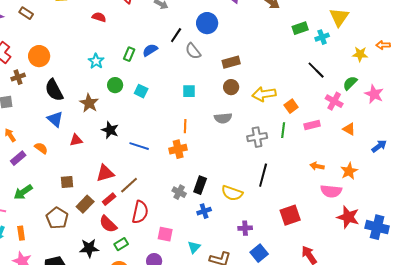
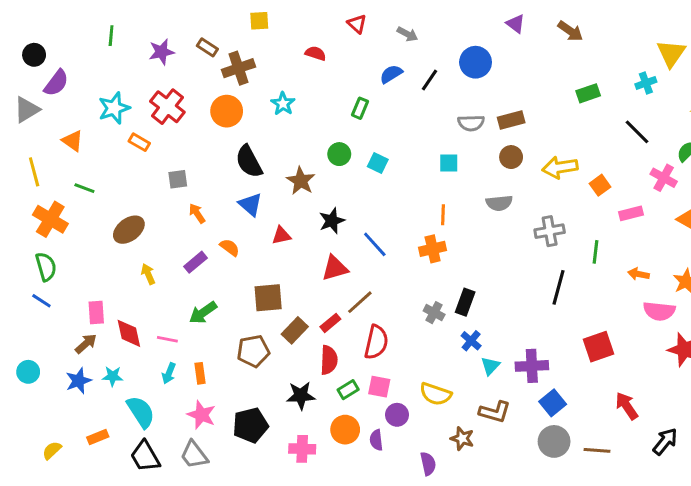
green rectangle: (300, 28) -> (588, 93), moved
blue semicircle: (150, 50) -> (391, 74), moved
gray semicircle: (193, 51) -> (471, 123), moved, turned -54
cyan star: (96, 61) -> (283, 104), moved
brown cross: (18, 77) -> (238, 68), moved, size x1.5
black star: (110, 130) -> (332, 221), turned 30
green line: (283, 130) -> (596, 252), moved
orange arrow: (10, 135) -> (197, 213), moved
blue line: (139, 146) -> (375, 244), turned 30
red triangle: (105, 173) -> (335, 268), moved
brown square: (67, 182) -> (268, 298), size x1.5
yellow semicircle: (232, 193) -> (436, 394), moved
blue cross: (204, 211) -> (471, 341), turned -32
brown pentagon: (57, 218) -> (253, 351), turned 30
red semicircle: (108, 224) -> (329, 360), turned -132
purple cross: (245, 228) -> (532, 366), size x1.5
pink square: (165, 234) -> (379, 387), moved
cyan triangle: (194, 247) -> (490, 366), moved

